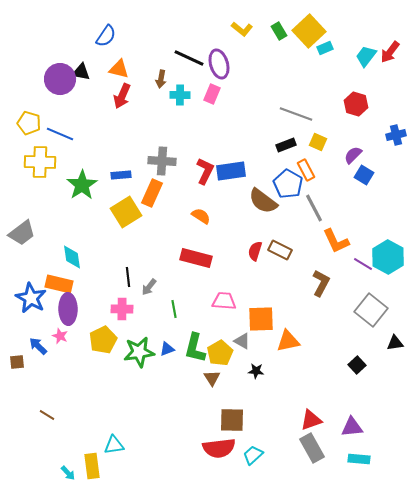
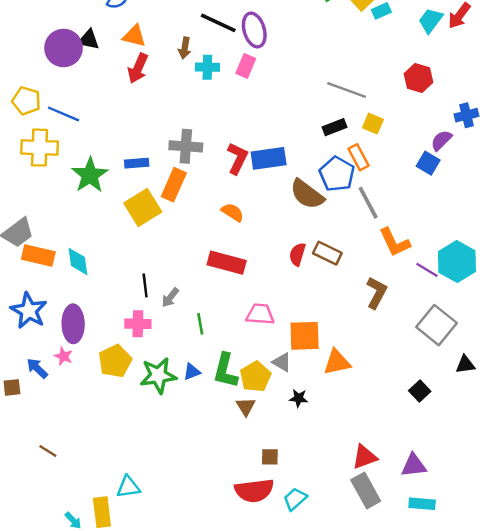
purple semicircle: (353, 155) -> (441, 140), moved
orange rectangle: (59, 284) -> (38, 255), moved
brown square: (232, 420) -> (270, 457), size x0.6

